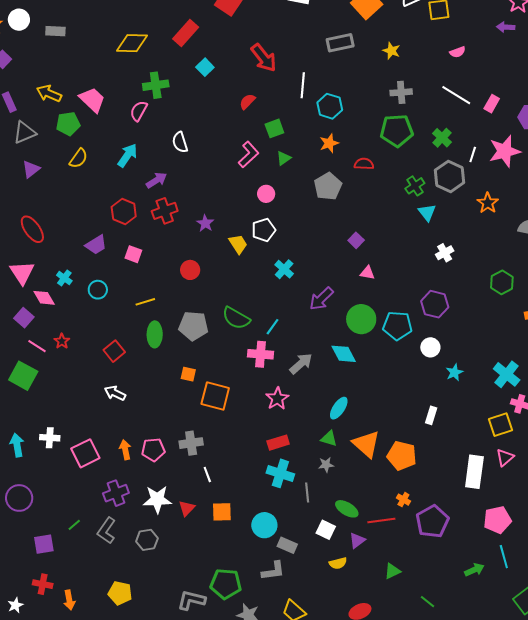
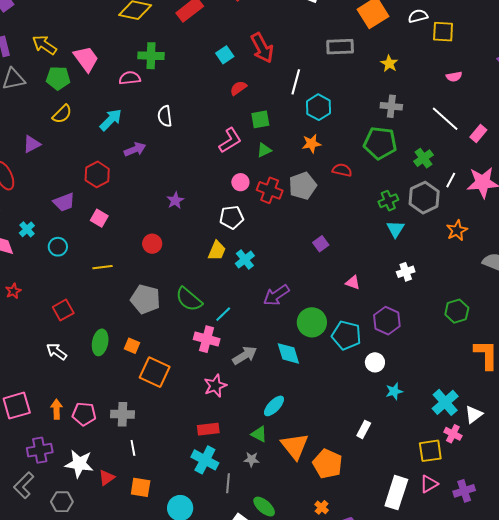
cyan square: (205, 67) -> (225, 55), moved
pink semicircle: (139, 111) -> (130, 78), turned 45
purple triangle: (31, 169) -> (32, 144), moved
red cross: (165, 211) -> (270, 190), moved, turned 30
yellow trapezoid: (238, 244) -> (217, 251), moved, turned 45
pink triangle: (367, 273) -> (353, 283), moved
green ellipse: (155, 334) -> (100, 342), moved

